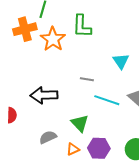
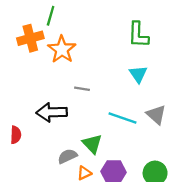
green L-shape: (82, 26) -> (138, 35), moved
gray line: (87, 79) -> (82, 89), moved
gray semicircle: (48, 137) -> (67, 156), moved

